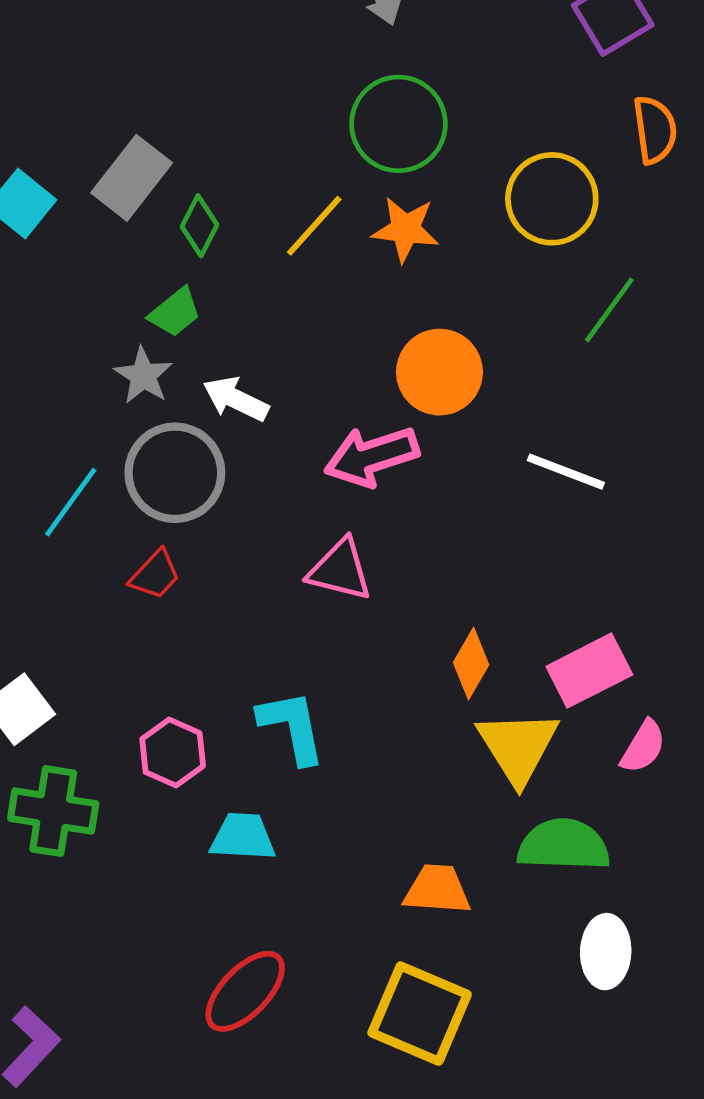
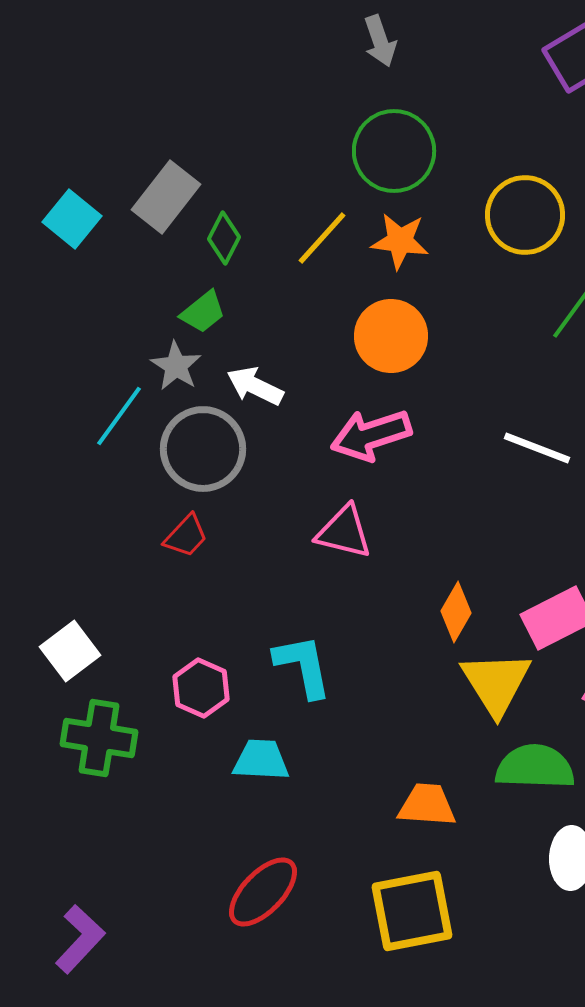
orange circle: (439, 372) -> (391, 336), moved
cyan line: (71, 502) -> (119, 416), moved
yellow square: (420, 1014) -> (412, 911), turned -34

